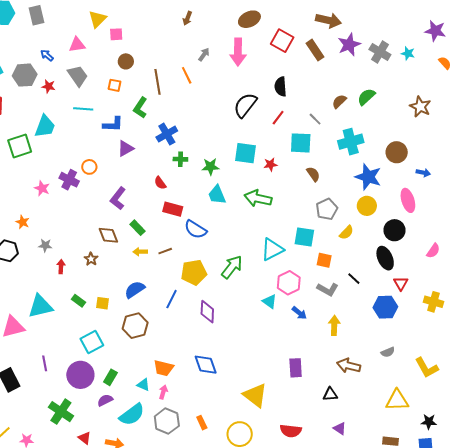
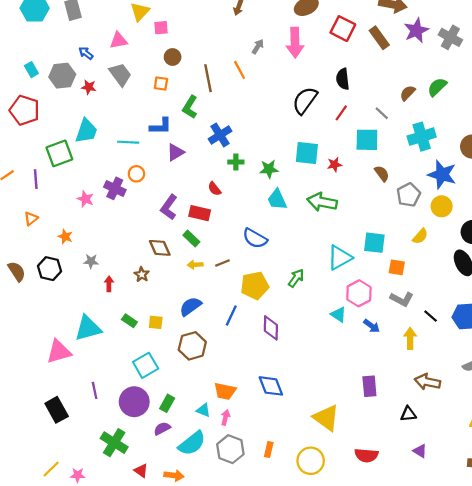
cyan line: (83, 109) -> (128, 142), moved
red rectangle: (173, 209) -> (200, 213), moved
gray pentagon: (327, 209) -> (409, 195), moved
green arrow: (232, 267) -> (296, 278), size x0.7
black line: (354, 279) -> (431, 316), moved
orange rectangle: (202, 423) -> (269, 450), turned 40

